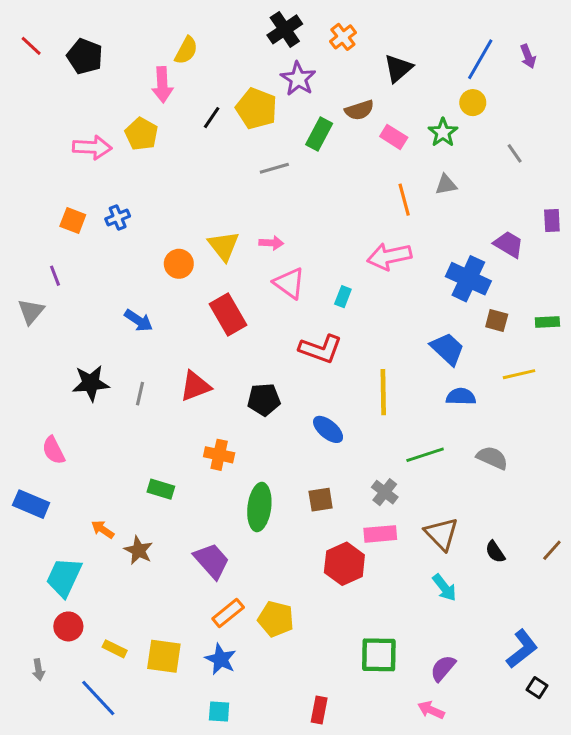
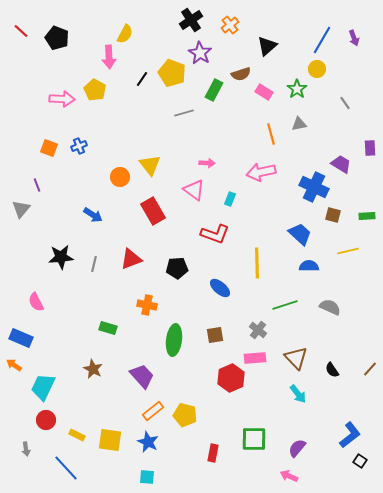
pink arrow: (271, 243) -> (207, 163), moved
orange arrow: (103, 529) -> (14, 365), moved
red rectangle: (319, 710) -> (213, 453), moved

